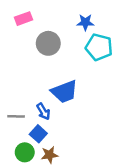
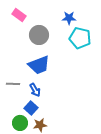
pink rectangle: (23, 19) -> (19, 15), turned 56
blue trapezoid: (64, 92) -> (39, 65), moved
gray line: (16, 116) -> (13, 84), moved

